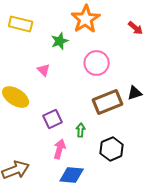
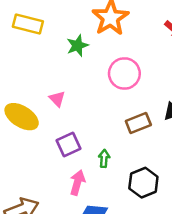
pink triangle: (44, 70) -> (57, 99), moved
brown rectangle: (108, 102) -> (138, 123), size x0.7

